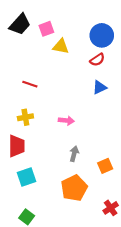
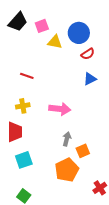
blue circle: (102, 35) -> (79, 33), moved
pink arrow: (66, 121) -> (60, 109), size x1.5
orange square: (105, 166) -> (83, 151), moved

